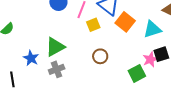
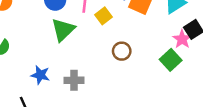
green triangle: (55, 47) -> (63, 30), moved
gray cross: (57, 69) -> (74, 80), turned 35

